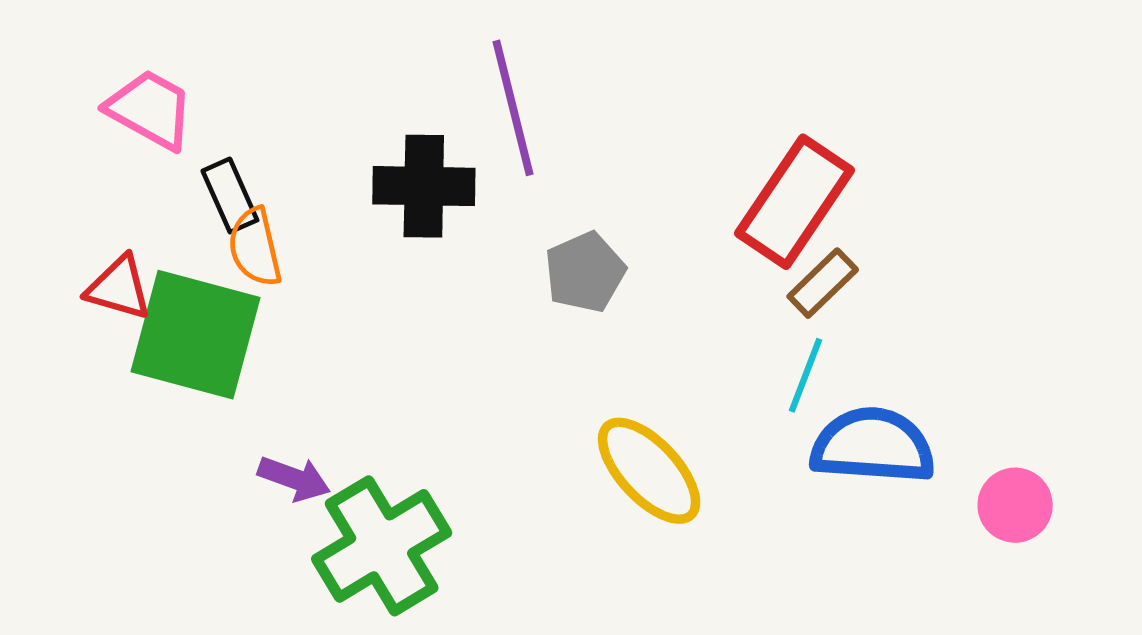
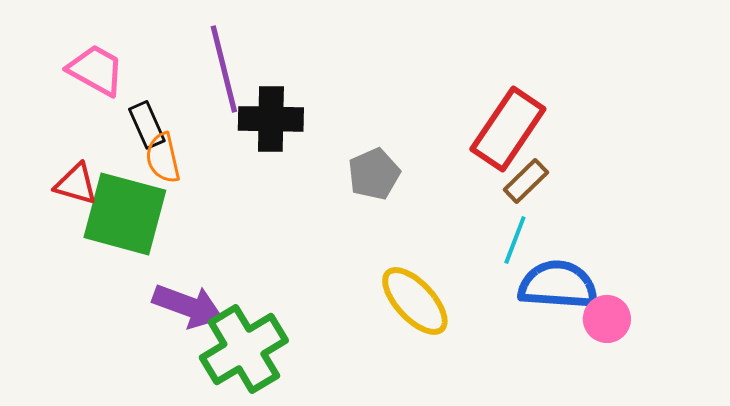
purple line: (513, 108) -> (224, 69), moved
purple arrow: (294, 479) -> (188, 306), size x1.5
pink circle: (1015, 505) -> (607, 319), moved

